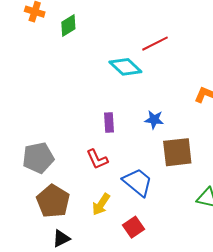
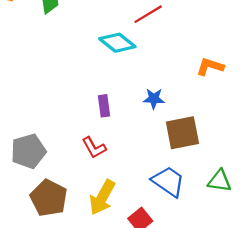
blue trapezoid: (138, 182) -> (168, 181), moved
yellow arrow: (101, 204) -> (102, 197), size x1.4

